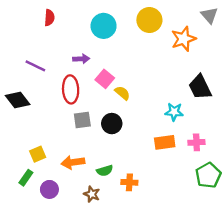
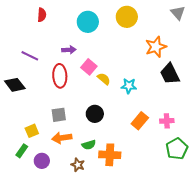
orange star: (184, 39) -> (156, 47), moved
cyan star: (174, 112) -> (129, 86), moved
gray square: (82, 120) -> (59, 115), moved
black circle: (112, 124) -> (95, 114), moved
orange rectangle: (165, 142) -> (140, 121), turned -42
orange cross: (129, 182) -> (110, 155), size x1.5

